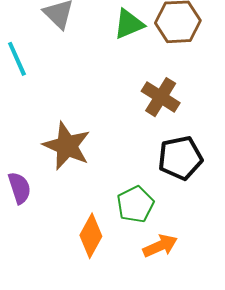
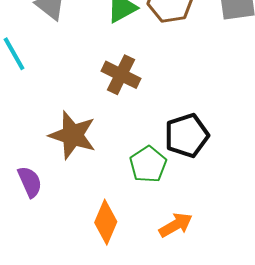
brown cross: (161, 97) -> (121, 75), moved
green pentagon: (135, 204) -> (148, 164), moved

